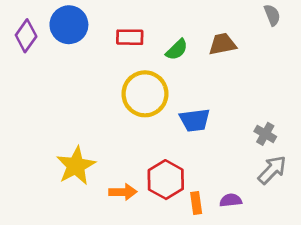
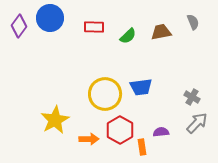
gray semicircle: (272, 15) -> (193, 22), moved
yellow circle: (145, 94) -> (105, 94), moved
purple semicircle: (231, 200) -> (161, 132), moved

